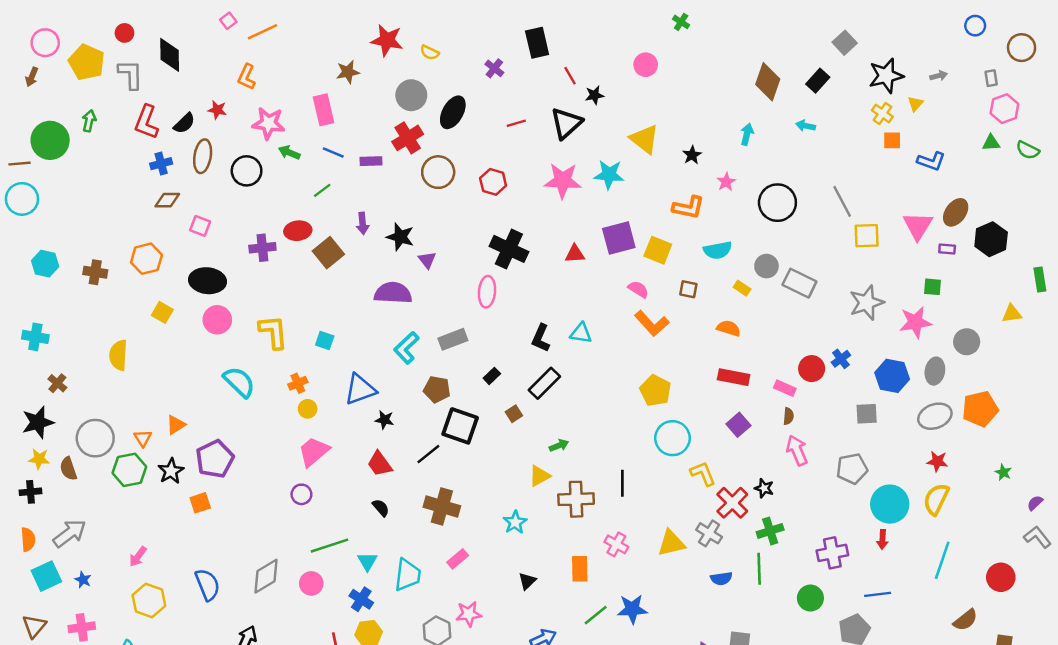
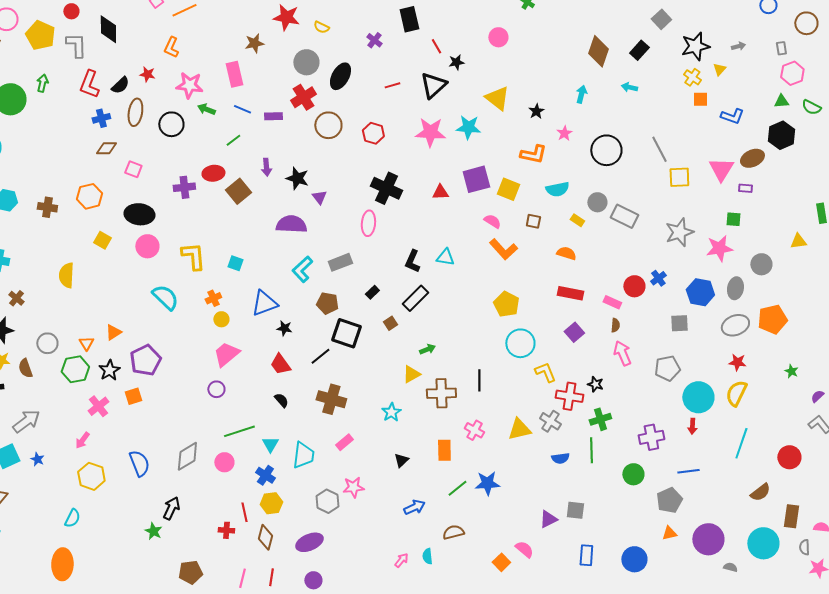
brown ellipse: (956, 212) -> (752, 158), turned 30
black hexagon: (991, 239) -> (781, 135), moved
gray circle: (95, 438) -> (47, 343), size x0.7
red cross: (732, 503) -> (569, 396), turned -36
pink cross: (82, 627) -> (98, 406), moved, turned -30

